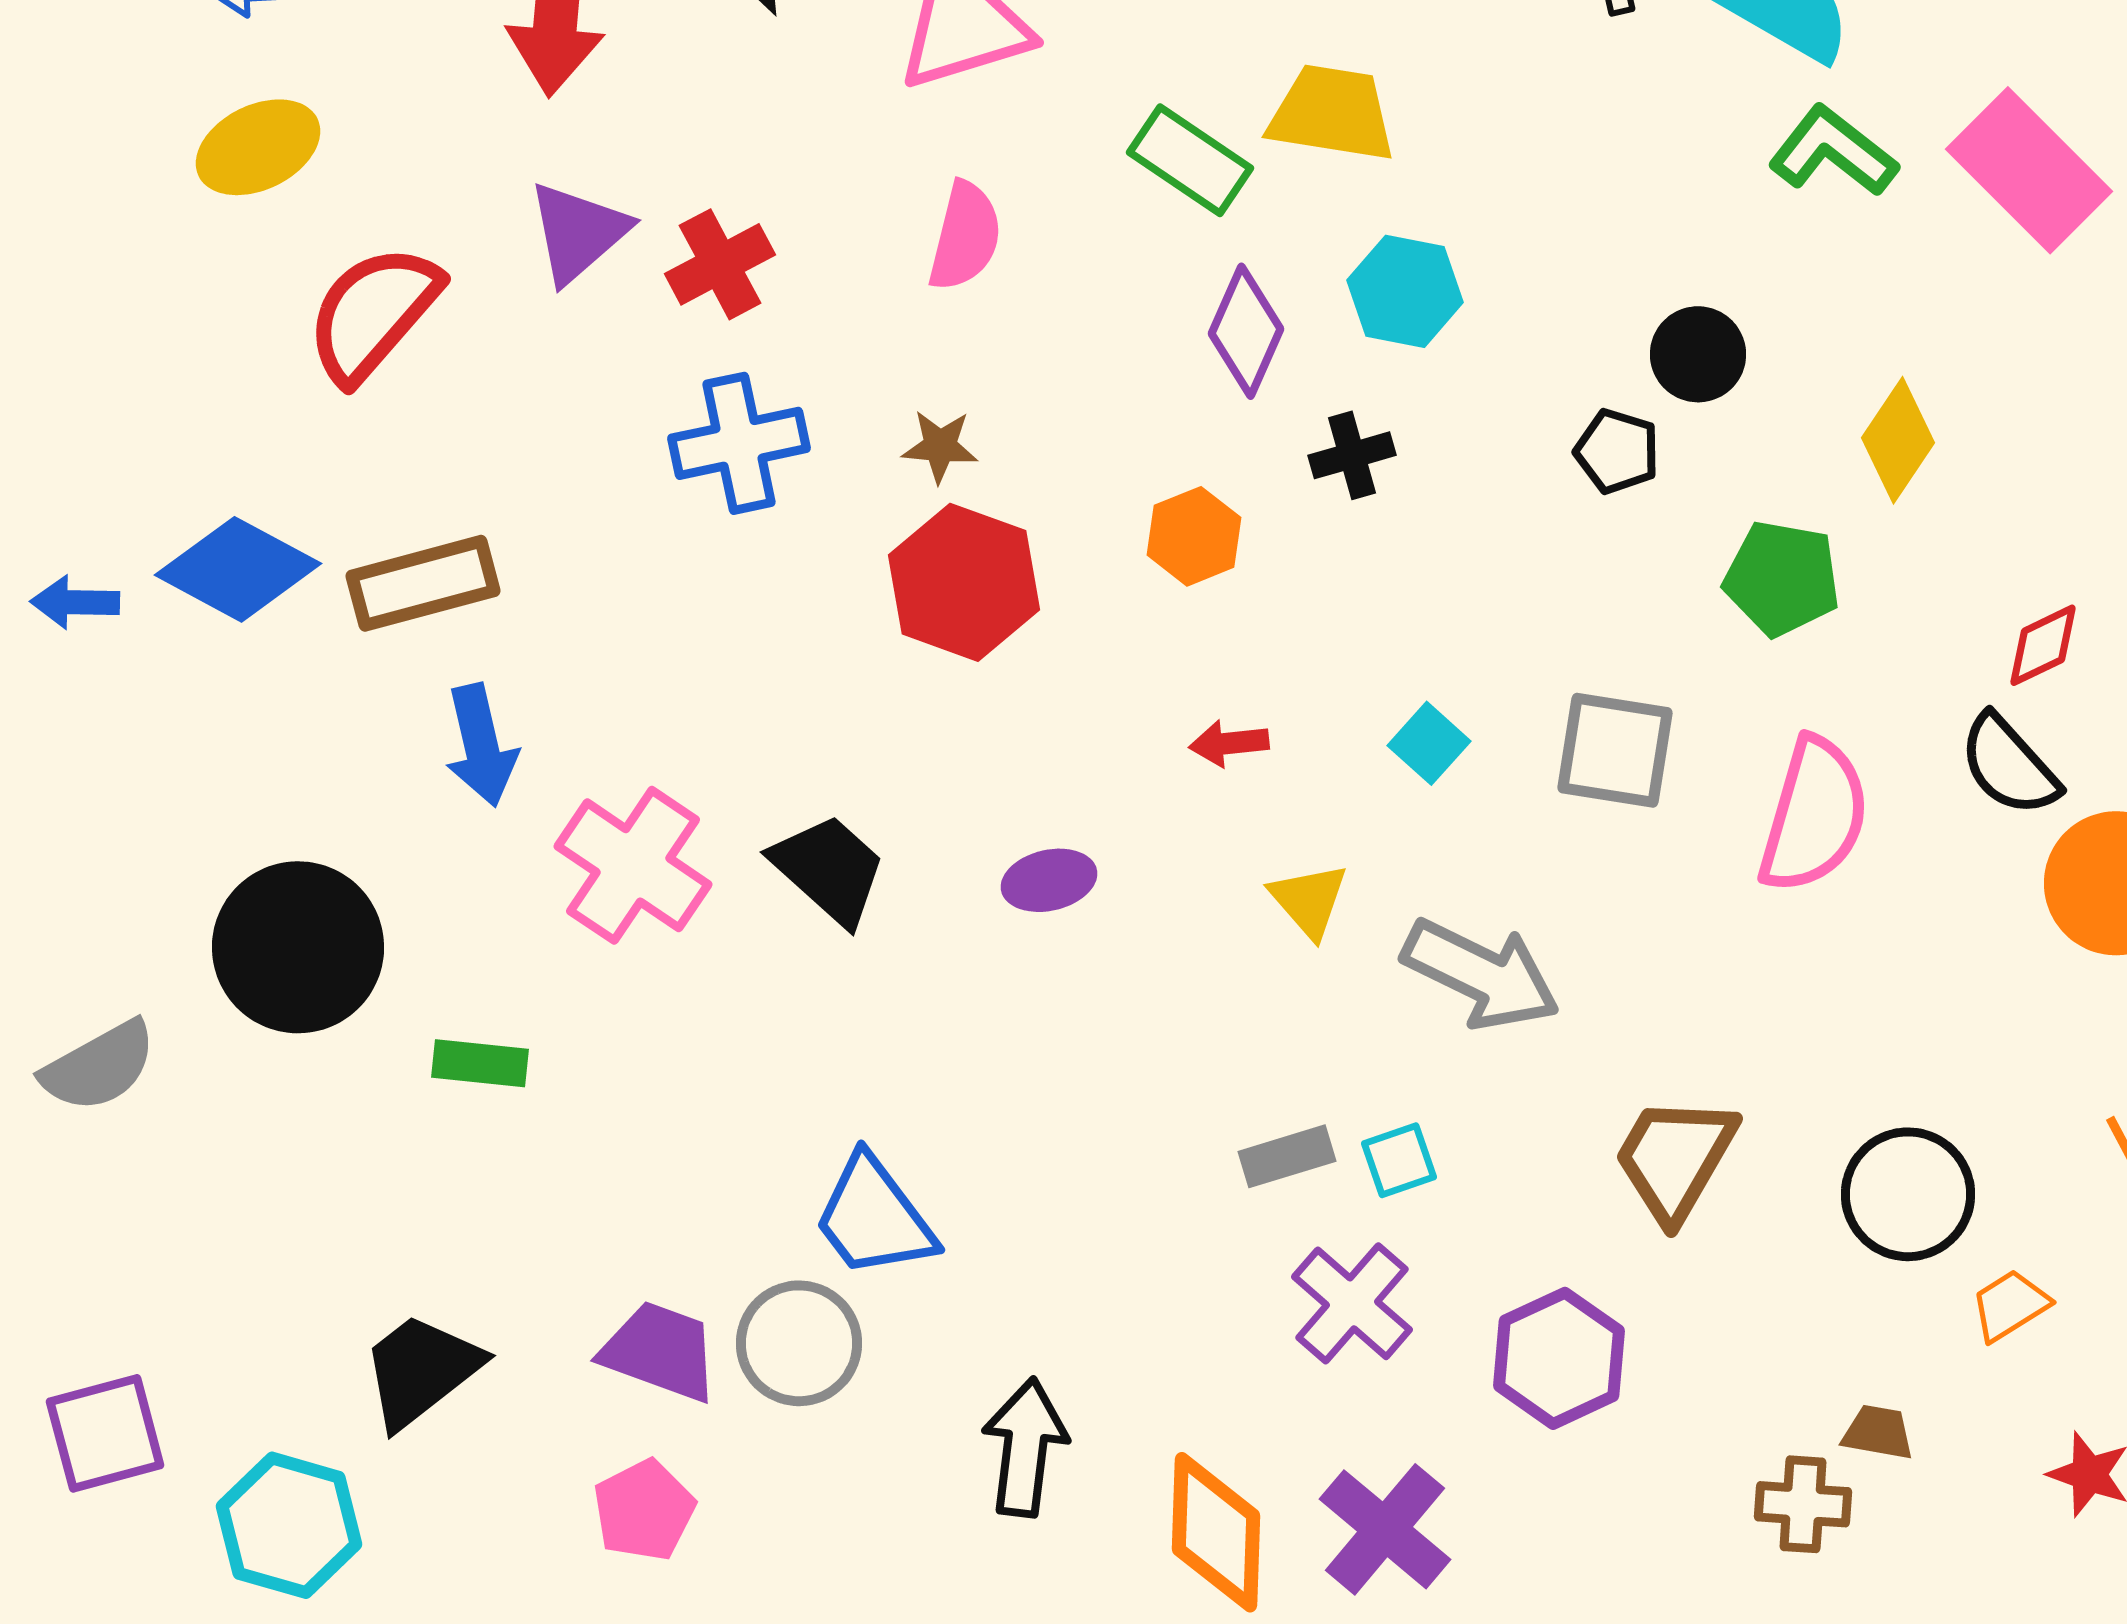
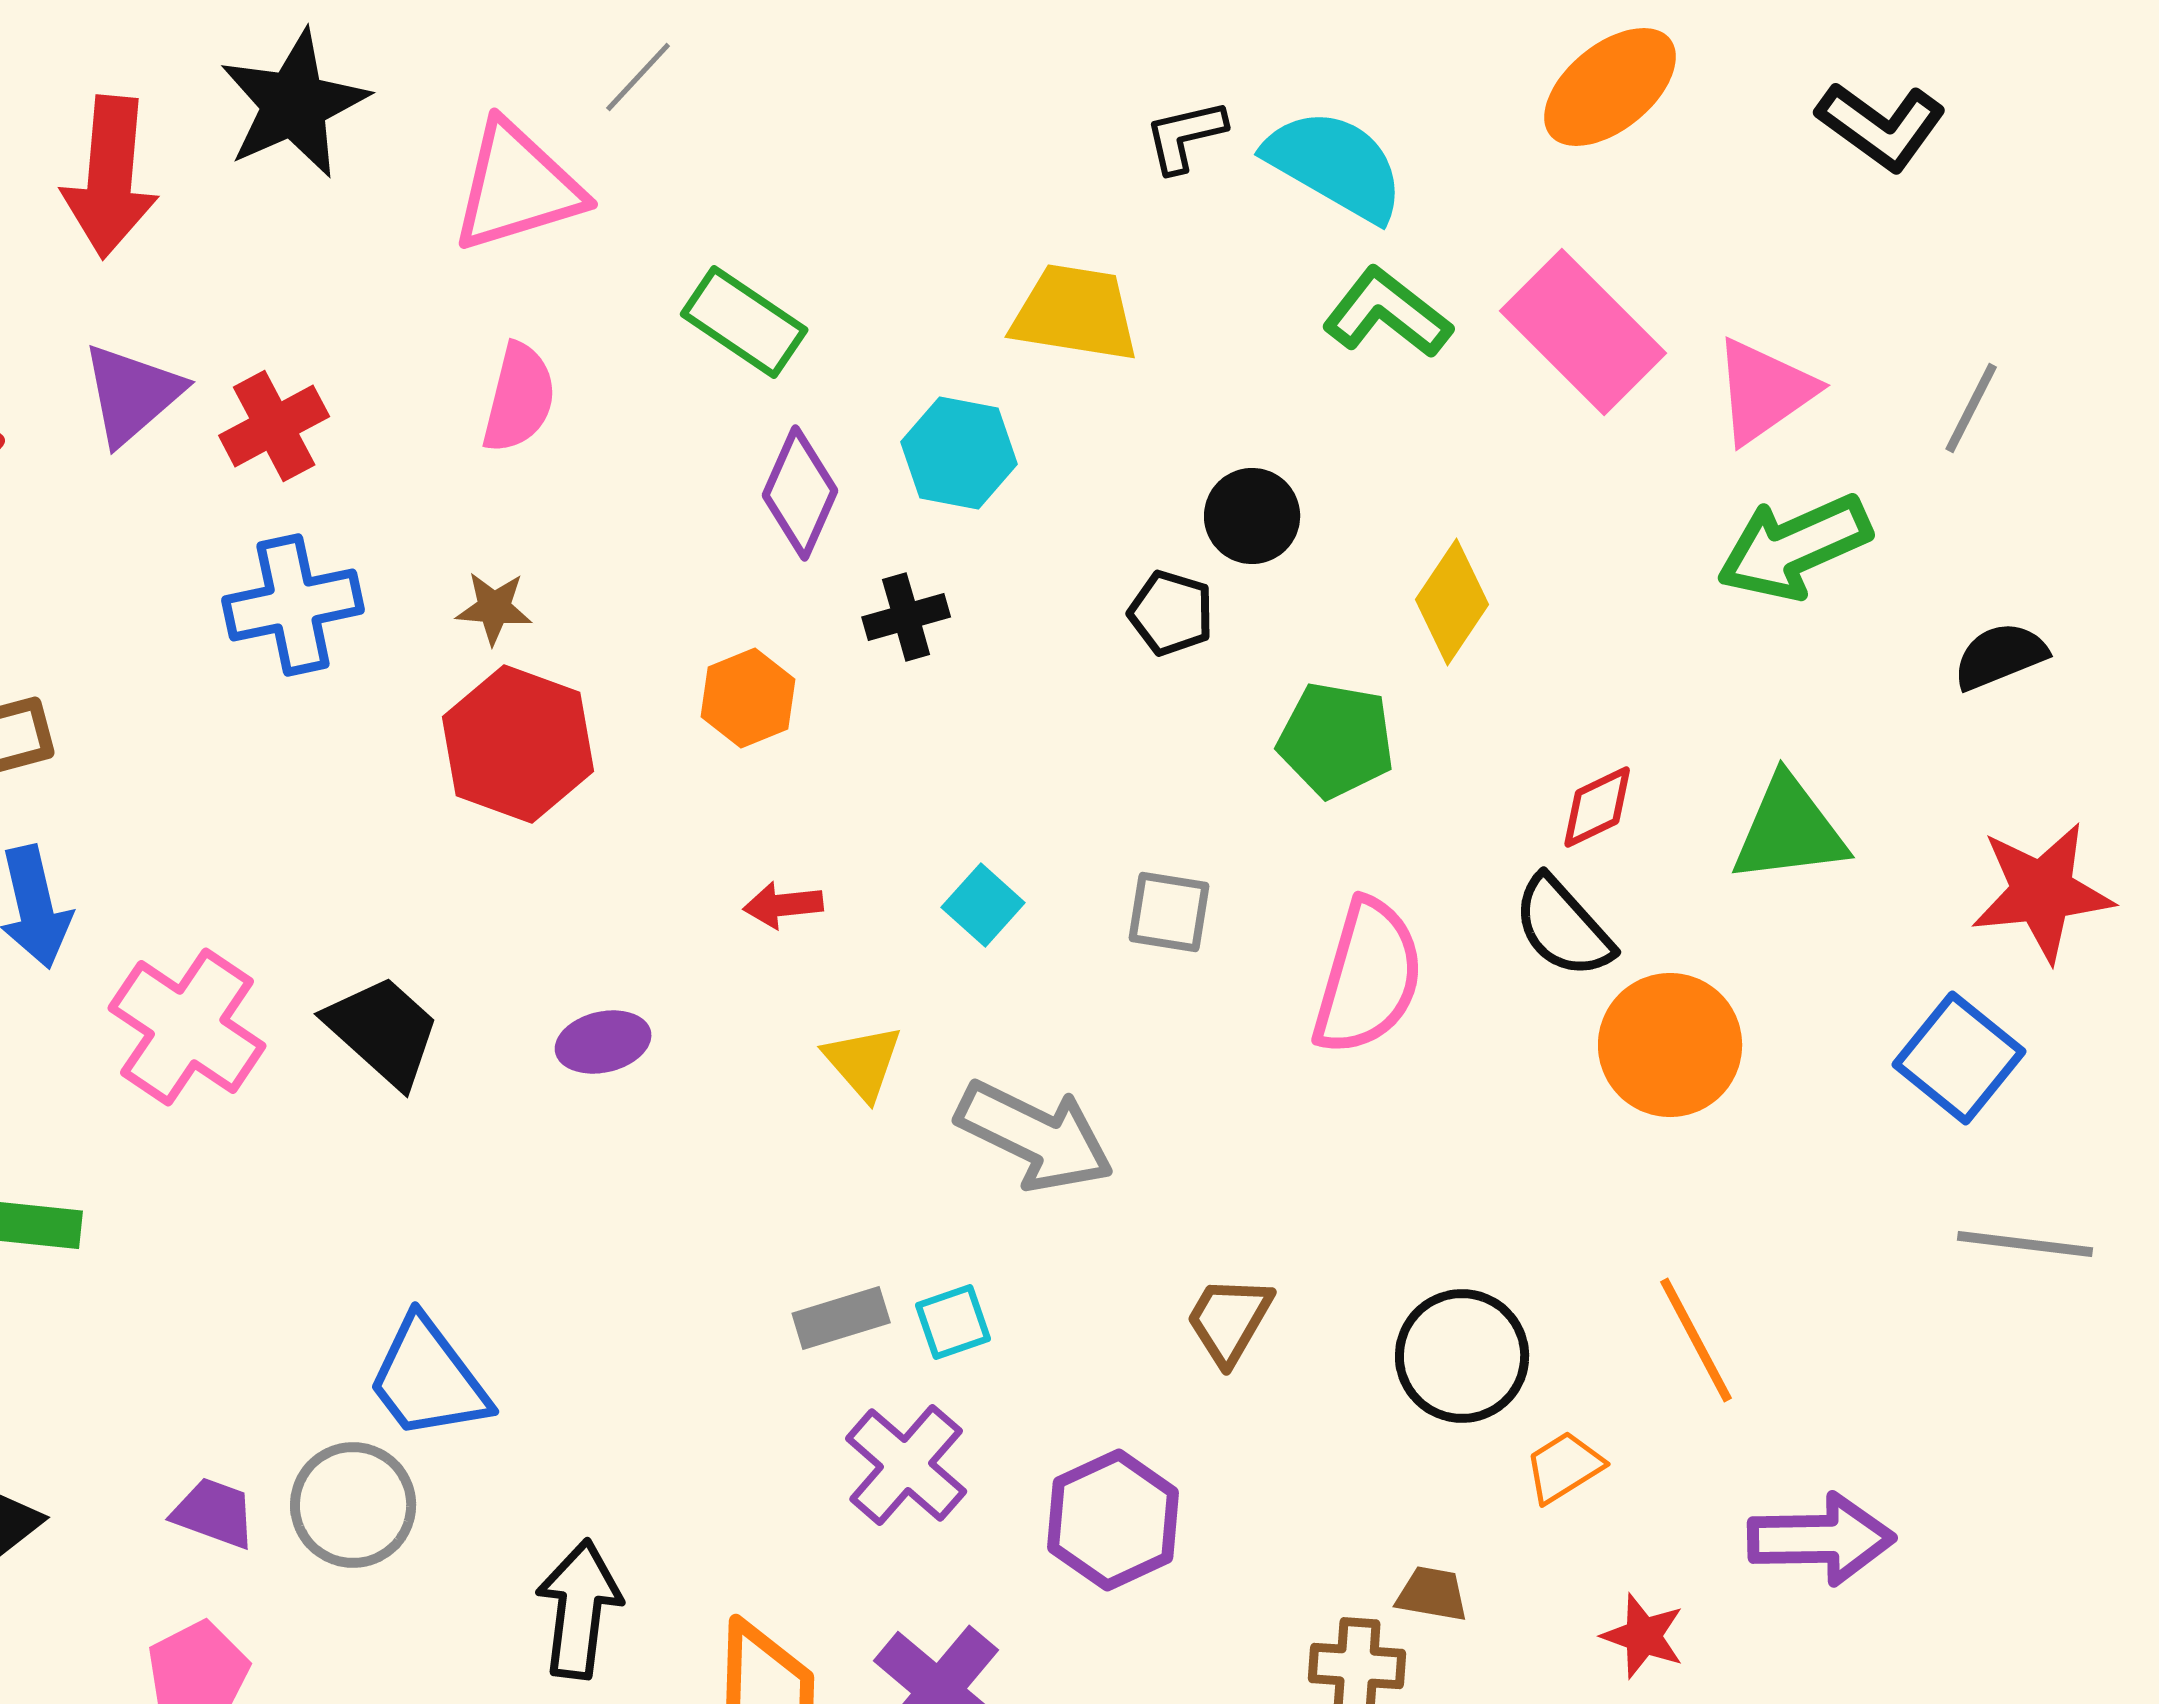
yellow trapezoid: (1332, 113) -> (1075, 313), moved
gray square: (1615, 750) -> (1169, 912), size x0.7
brown trapezoid: (1675, 1158) -> (1229, 1320), size x0.7
purple trapezoid: (660, 1351) -> (214, 1513), size x0.7

